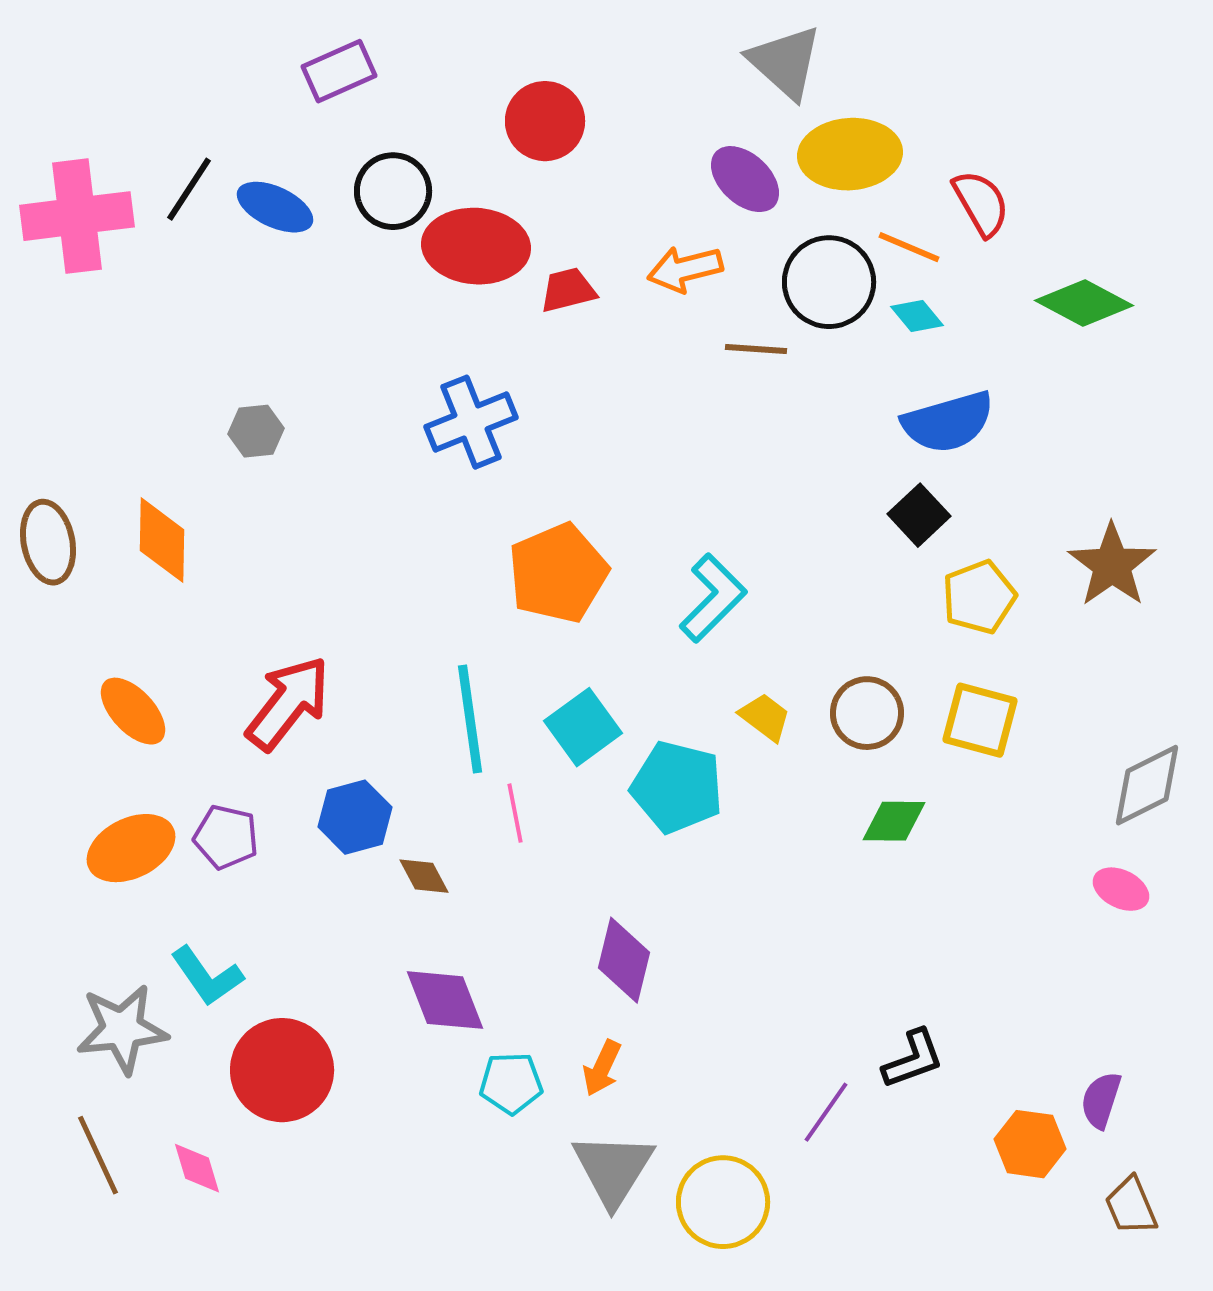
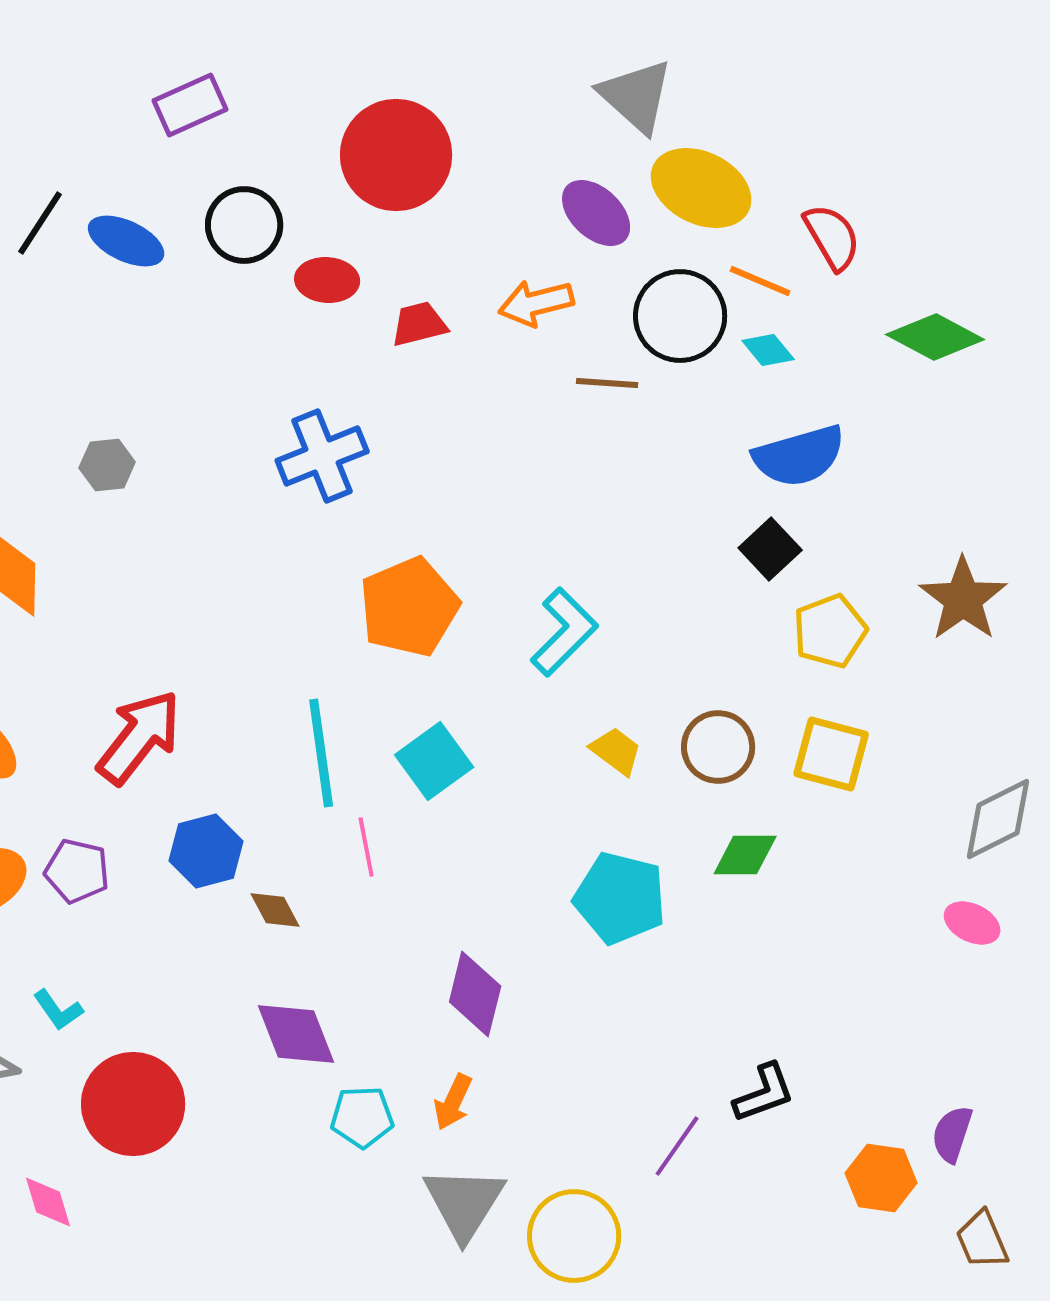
red circle: (545, 121) -> (396, 155), size x1.4
yellow ellipse: (850, 154) -> (701, 188), turned 30
red ellipse: (476, 246) -> (327, 280), size x0.6
cyan pentagon: (677, 787) -> (620, 898), moved
cyan L-shape: (207, 976) -> (58, 1010), size x0.7

